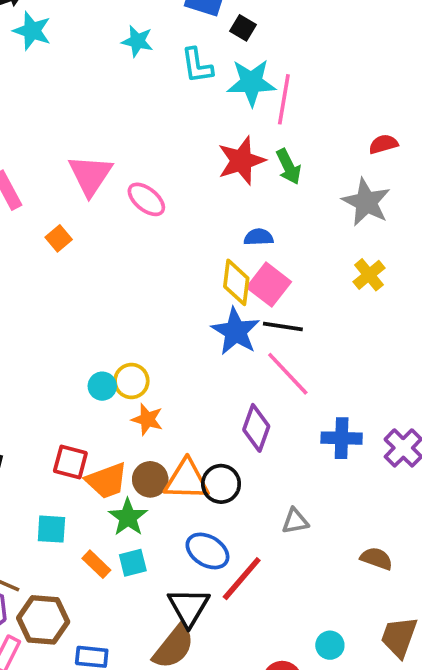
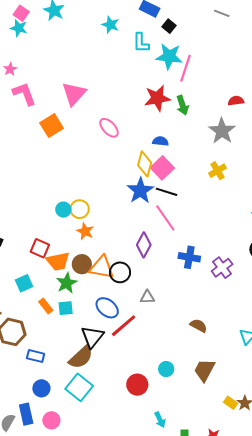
pink ellipse: (146, 199) -> (109, 128), moved
orange square: (59, 238) -> (52, 126), size x1.6
gray triangle: (295, 521) -> (147, 297), moved
cyan square: (51, 529) -> (24, 283), turned -36

